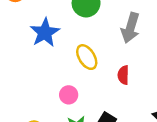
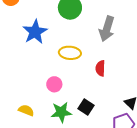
yellow ellipse: (87, 57) -> (70, 53), turned -55

